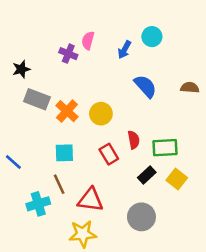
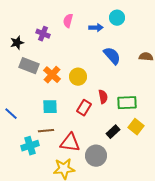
blue arrow: (124, 50) -> (96, 28), turned -120
purple cross: (68, 54) -> (43, 34), moved
red rectangle: (109, 154) -> (84, 108), turned 63
black rectangle: (147, 175) -> (113, 132), moved
brown line: (59, 184) -> (46, 131), turned -70
gray circle: (141, 217) -> (96, 156), moved

